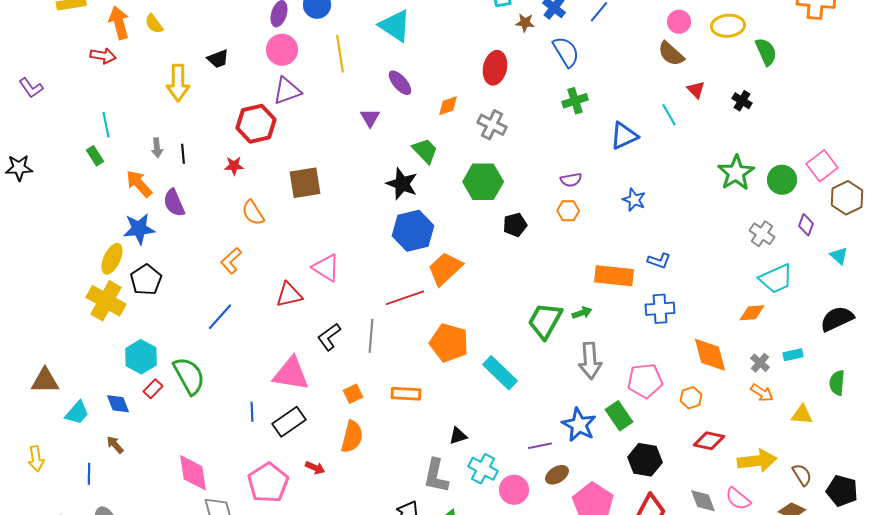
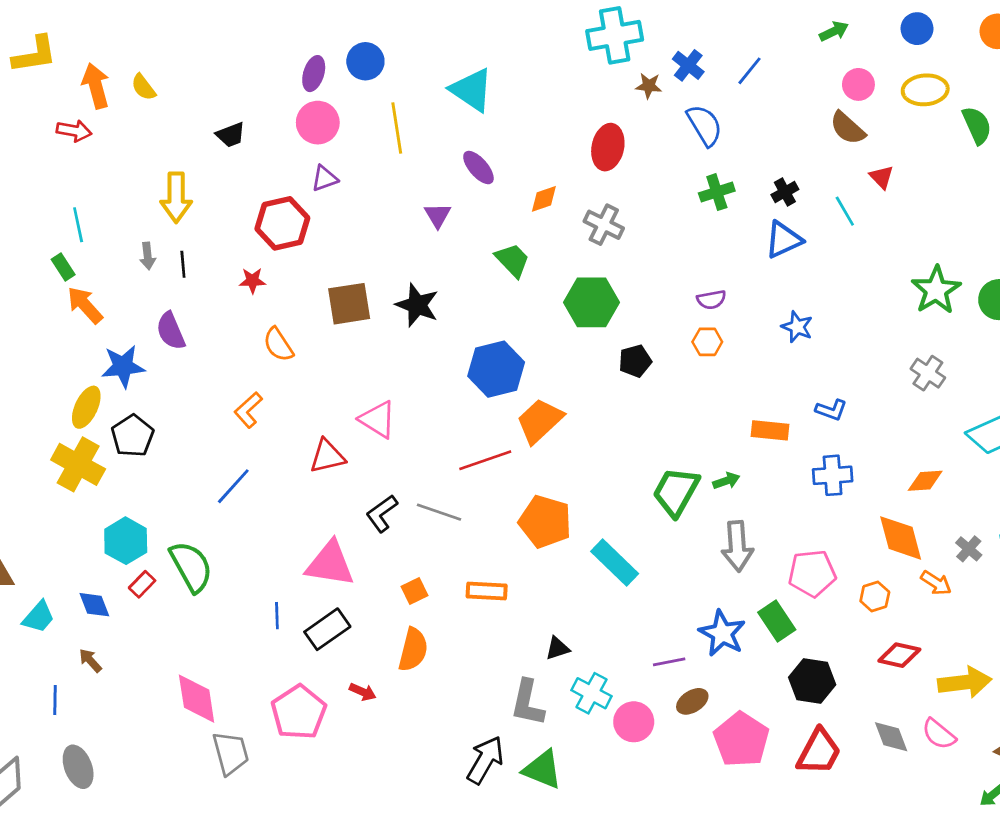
yellow arrow: (178, 83) -> (176, 197), moved
purple triangle: (287, 91) -> (325, 178), size x0.7
black cross: (742, 101) -> (785, 192), moved, turned 30
orange arrow: (139, 184) -> (85, 305), moved
black star: (402, 184) -> (417, 305), moved
gray cross: (762, 234) -> (928, 373), moved
orange rectangle: (614, 276) -> (770, 430), size x0.7
orange diamond: (752, 313) -> (925, 481), moved
gray line: (371, 336) -> (439, 512), turned -76
orange arrow: (762, 393) -> (936, 583), moved

